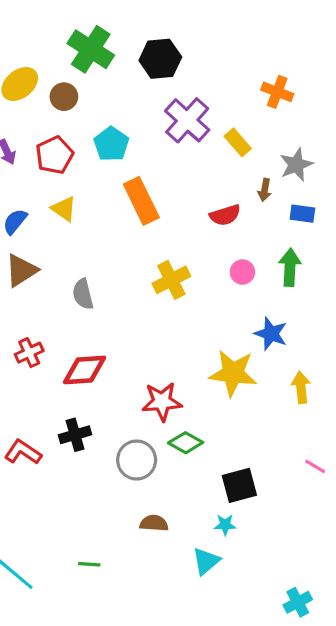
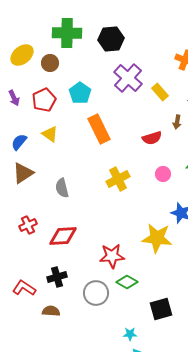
green cross: (91, 49) -> (67, 33), turned -32
brown semicircle: (154, 523) -> (51, 311), moved
cyan star: (225, 525) -> (130, 334), moved

